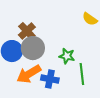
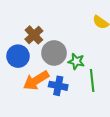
gray circle: (33, 48) -> (54, 53), moved

